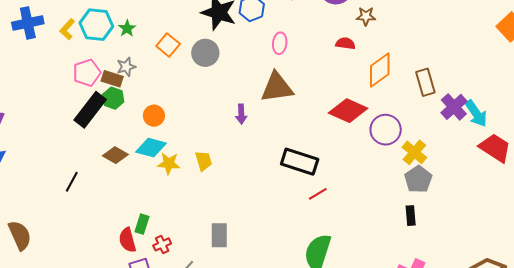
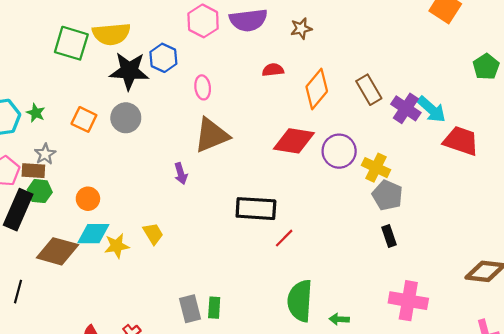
brown star: (366, 16) -> (301, 28), moved
brown diamond: (115, 155) -> (57, 251), size x1.5
green rectangle: (142, 224) -> (214, 308), moved

